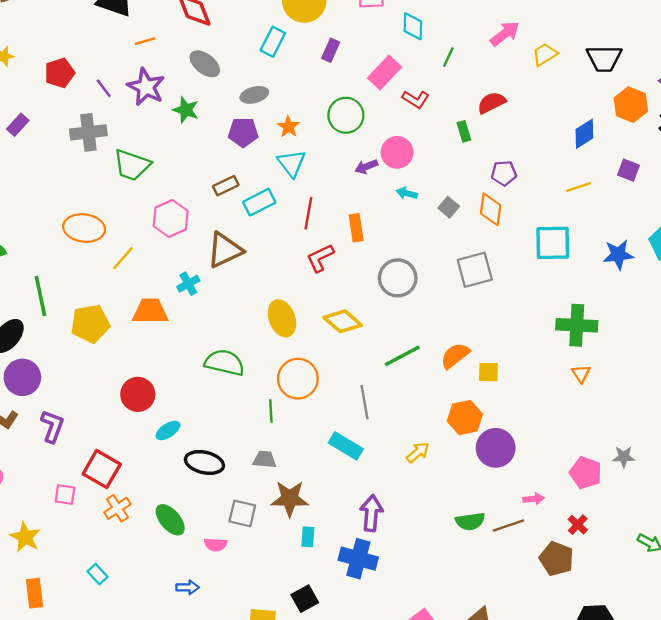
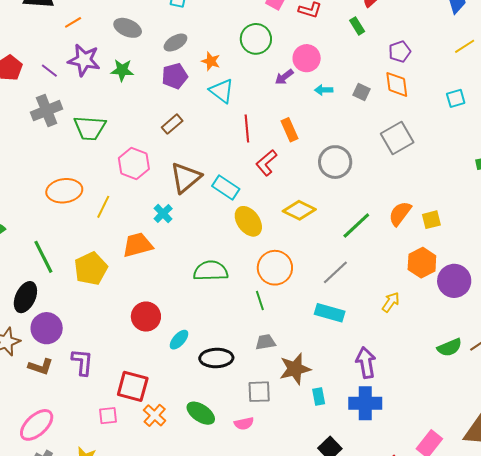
cyan rectangle: (259, 202) -> (226, 187), moved, turned 76
cyan square: (553, 243) -> (456, 98), size x0.6
gray line: (364, 402) -> (335, 272), turned 72

